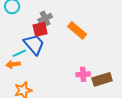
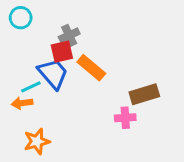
orange rectangle: (77, 30) -> (91, 68), moved
brown rectangle: (102, 79) -> (144, 94), moved

